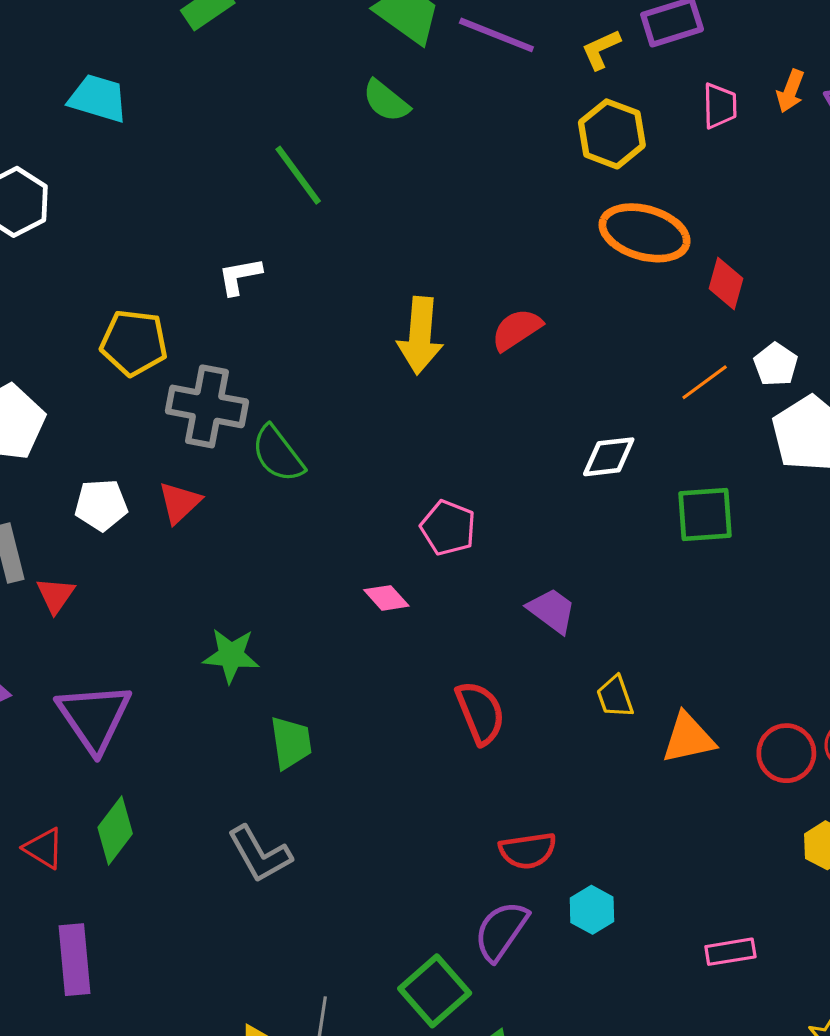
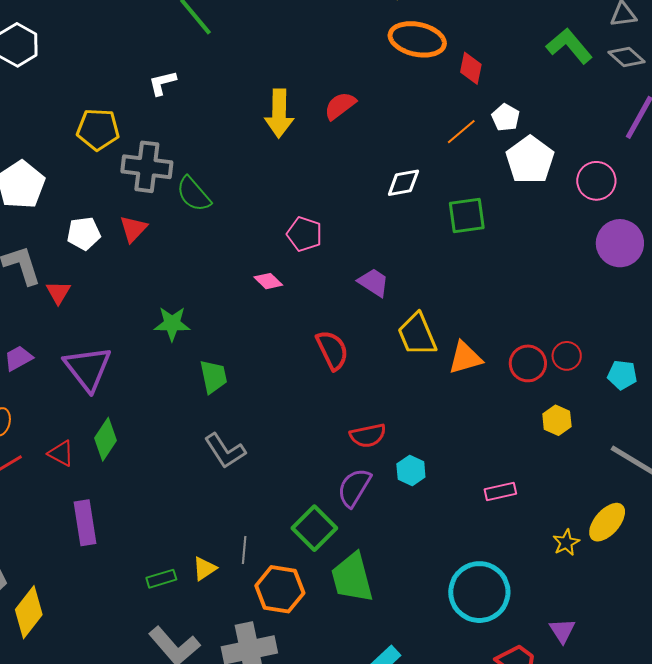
yellow trapezoid: (615, 697) -> (417, 335), size x1.6
gray L-shape: (260, 854) -> (225, 451), moved

